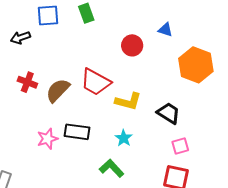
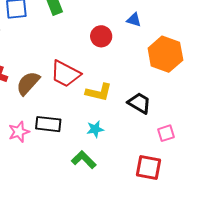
cyan star: (124, 138) -> (95, 129), turned 30
pink square: (180, 146) -> (166, 133), moved

